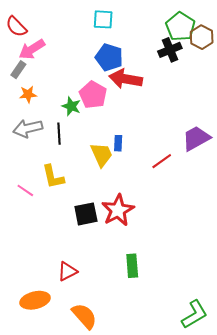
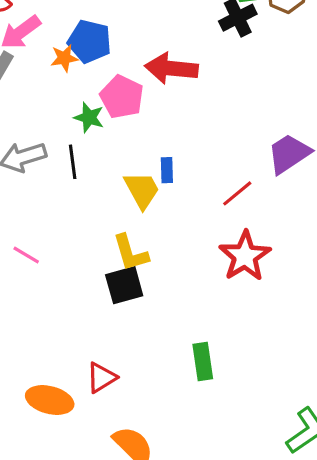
blue pentagon: (109, 57) -> (90, 41), moved
orange star: (28, 94) -> (64, 58), moved
yellow L-shape: (53, 177) -> (131, 253), moved
red star: (118, 210) -> (245, 256), moved
orange ellipse: (35, 300) -> (50, 400), moved, turned 32

